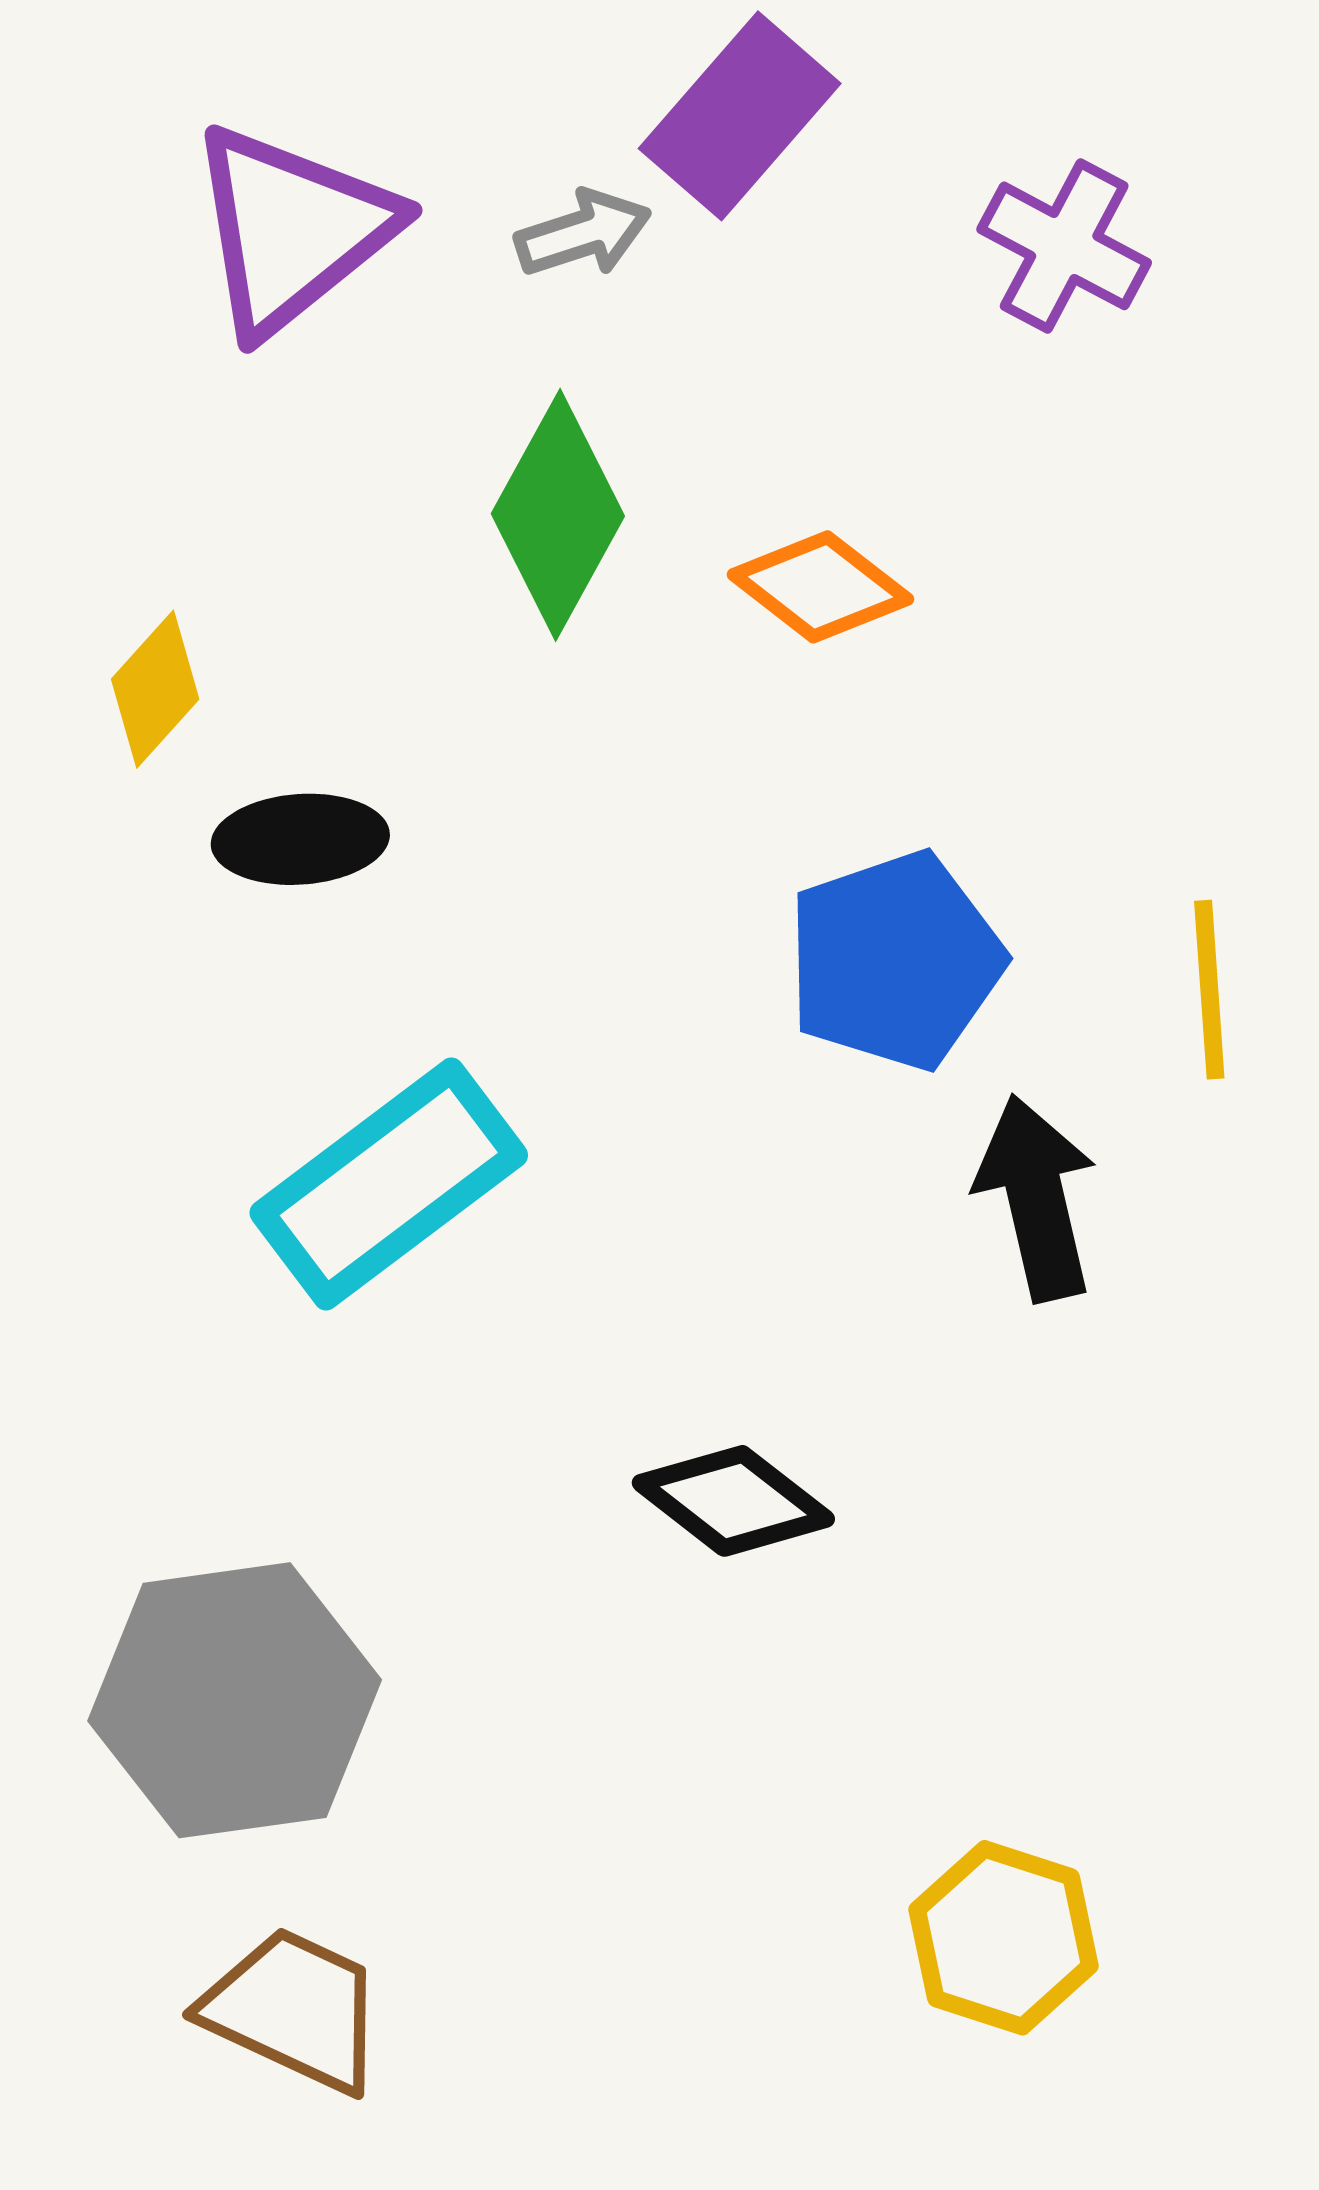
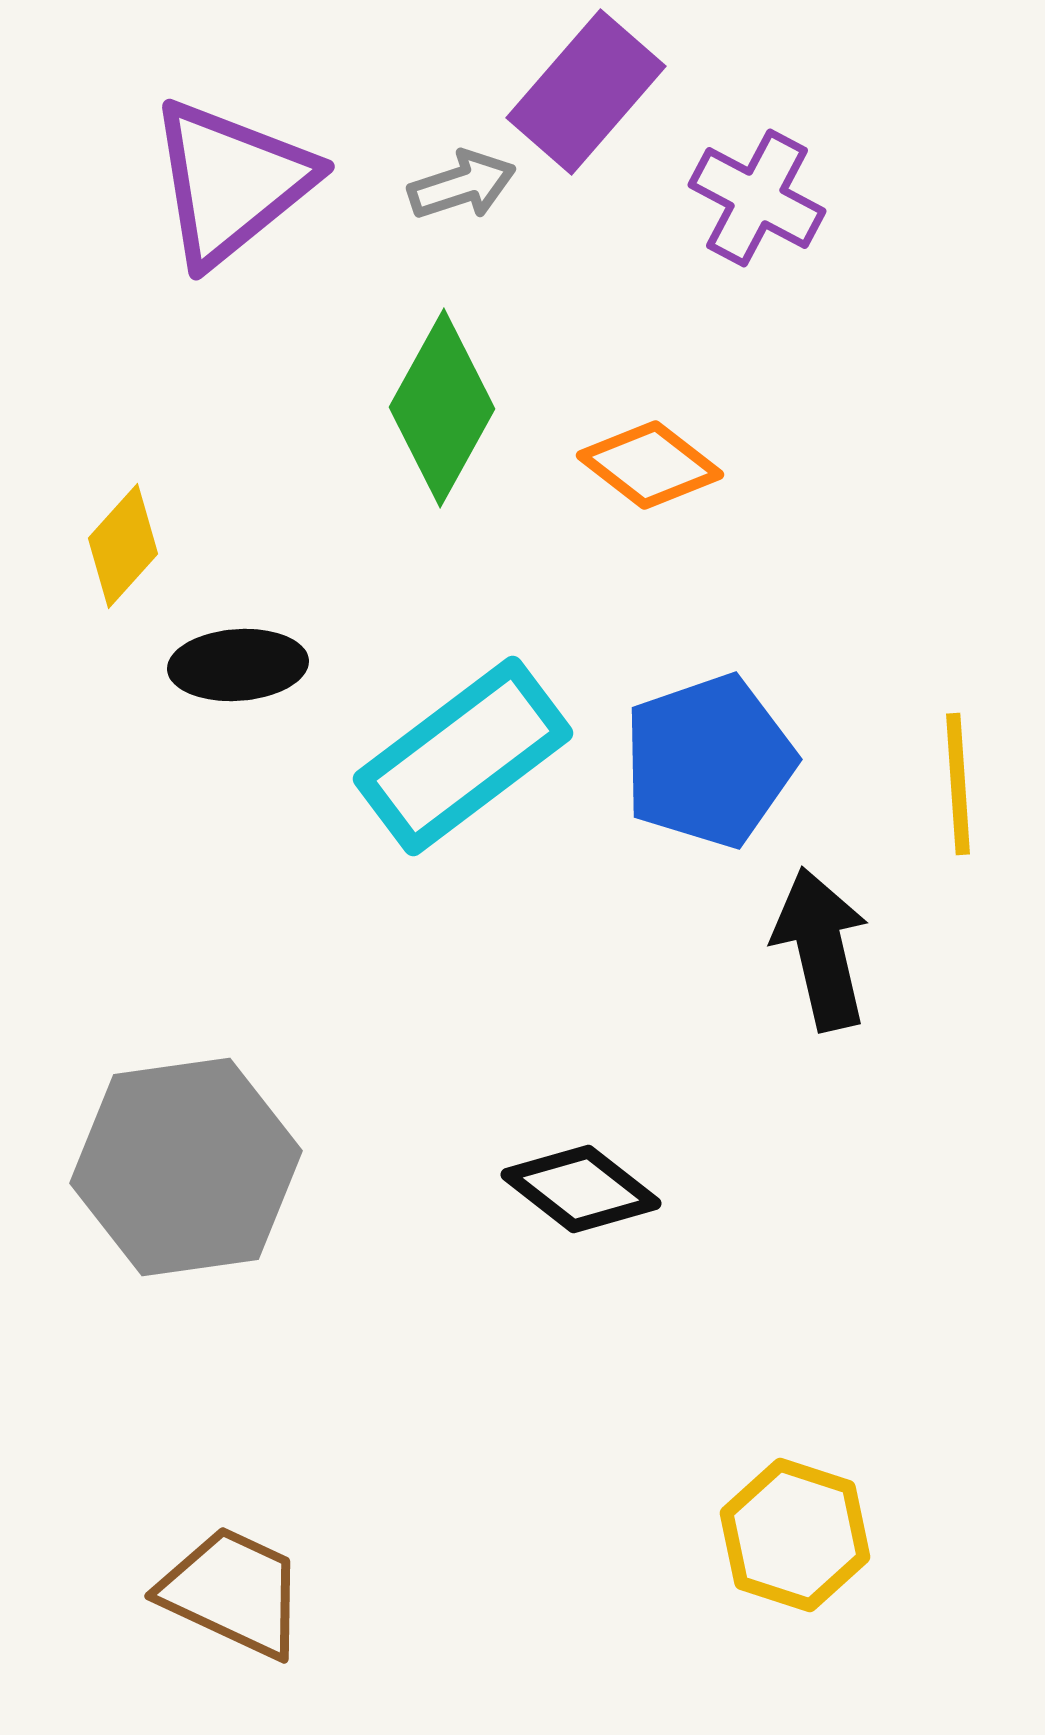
purple cross: (1064, 246) -> (757, 198), moved
cyan rectangle: (389, 1184) -> (463, 756), moved
gray hexagon: (235, 1700) -> (186, 1167), moved

